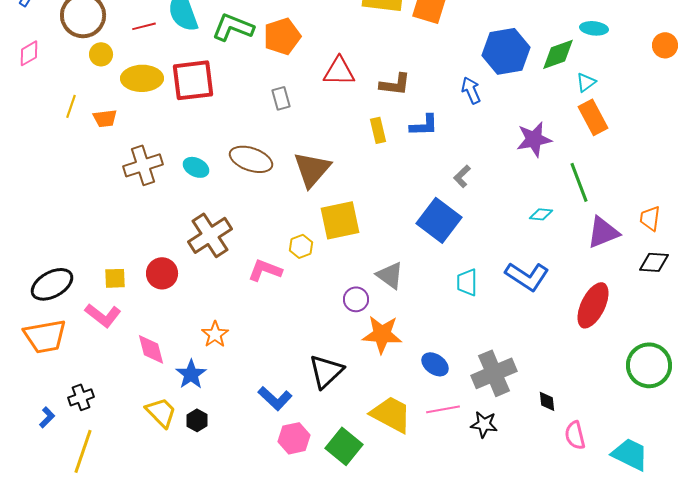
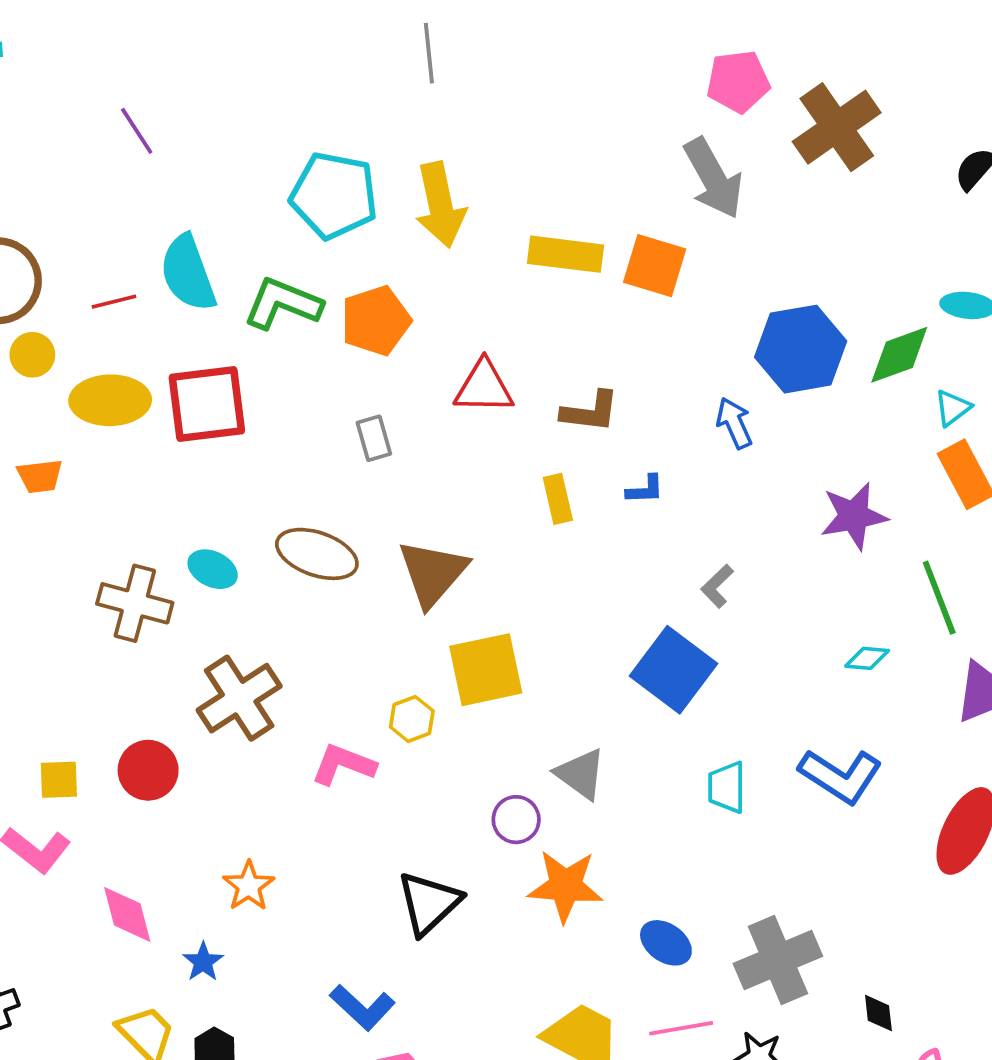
blue L-shape: (424, 125) -> (645, 489), size x0.7
brown cross: (143, 165) -> (135, 603), moved, turned 33
black triangle: (326, 371) -> (429, 903), moved
blue star: (191, 374) -> (203, 962), size x0.7

